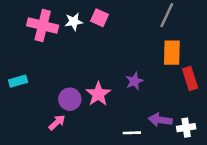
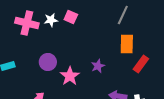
red rectangle: (190, 78) -> (141, 64), turned 54
purple circle: (70, 99) -> (48, 62), moved

